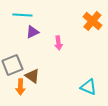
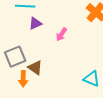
pink arrow: (58, 43) -> (61, 34), turned 40

